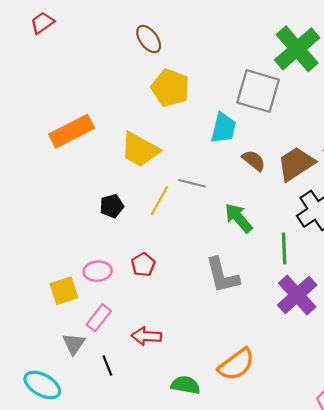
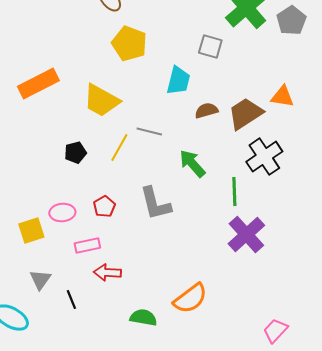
gray square: (258, 91) -> (210, 47), size x0.6
brown semicircle: (254, 161) -> (206, 111), turned -55
gray L-shape: (222, 275) -> (155, 204), moved
pink rectangle: (99, 318) -> (87, 246), moved, turned 40

